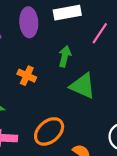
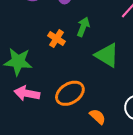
green arrow: (65, 56) -> (83, 27), moved

